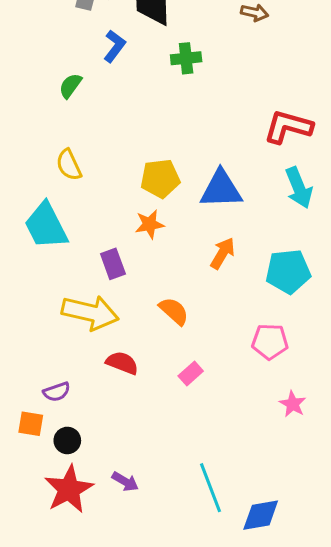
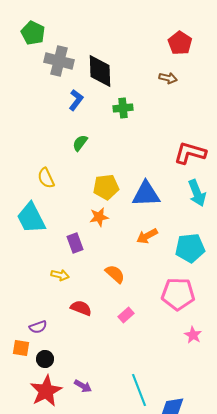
green semicircle: (70, 86) -> (80, 143), moved
orange arrow: (223, 253) -> (147, 236), turned -150
yellow arrow: (90, 313) -> (60, 275), size x0.5
pink pentagon: (270, 342) -> (178, 294), size x1.4

